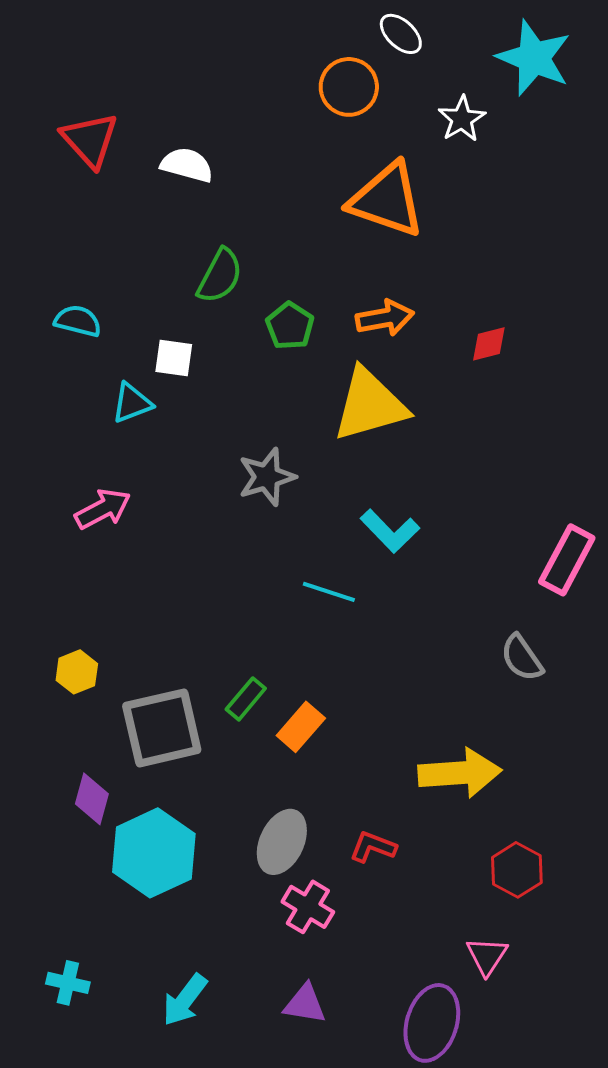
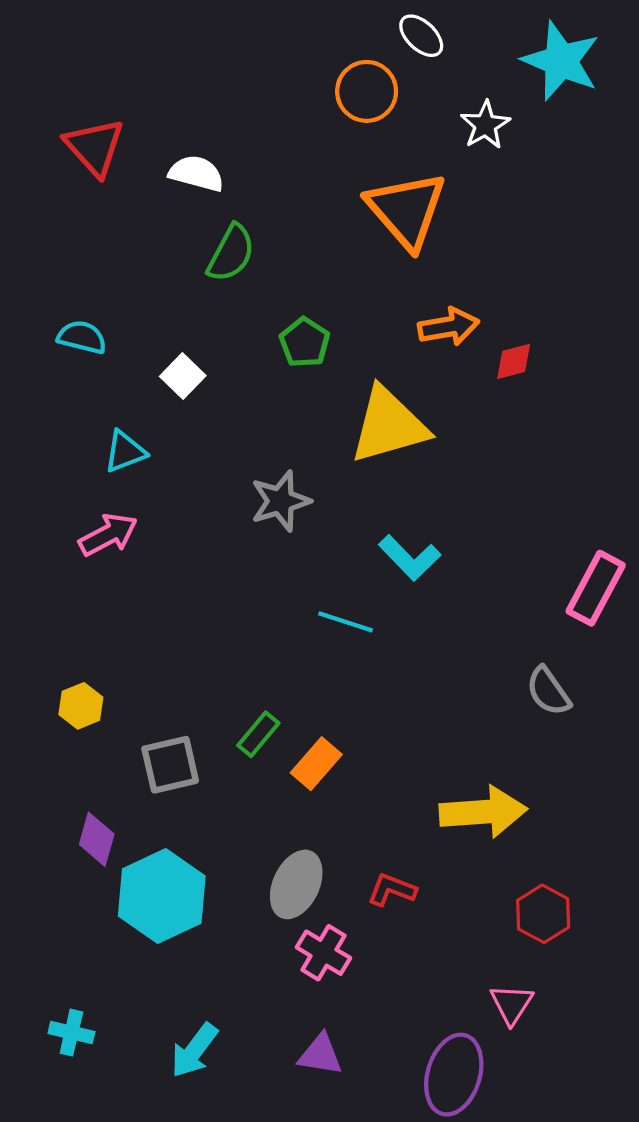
orange triangle: (387, 200) -> (407, 210), turned 30
green semicircle: (220, 276) -> (231, 253), moved
orange arrow: (385, 318) -> (449, 327), moved
white square: (174, 358) -> (183, 376), turned 36
cyan triangle: (132, 403) -> (125, 452), moved
gray square: (162, 728) -> (170, 765), size x0.7

